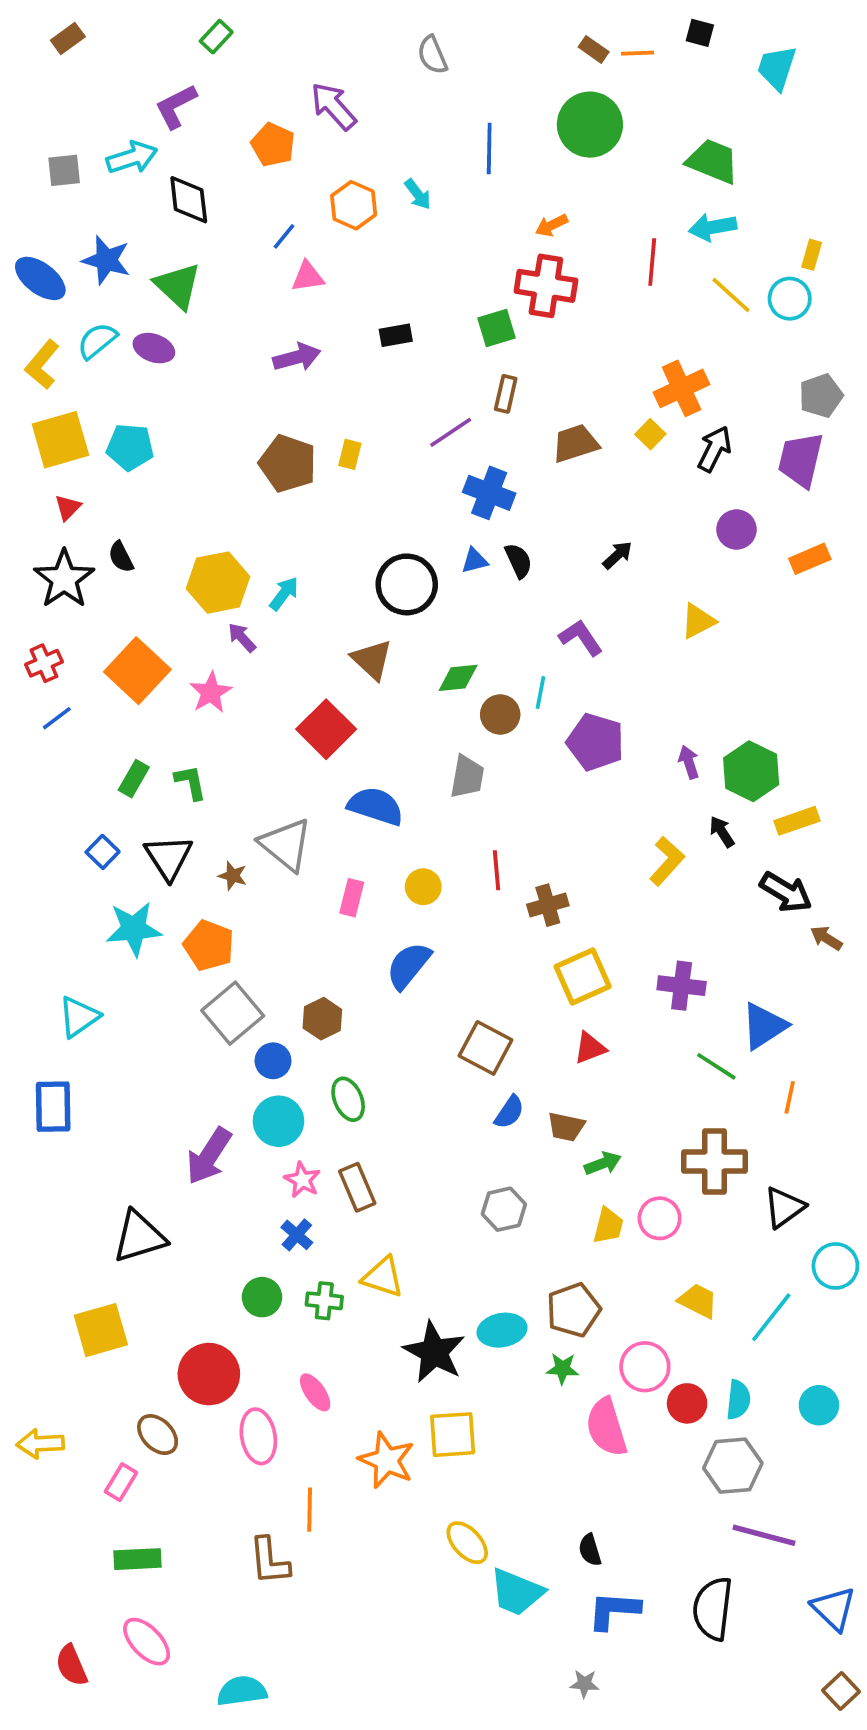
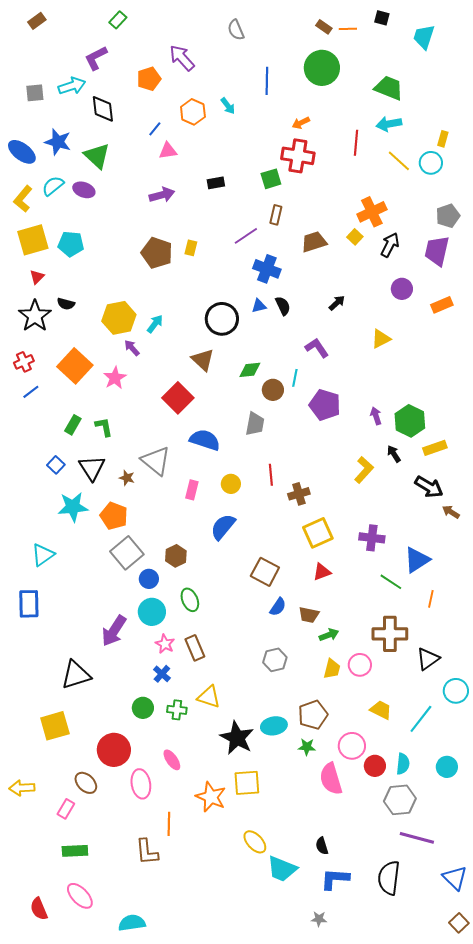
orange pentagon: (273, 145) -> (149, 79), turned 30
black semicircle: (121, 557) -> (66, 304), turned -48

